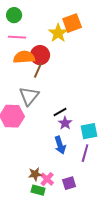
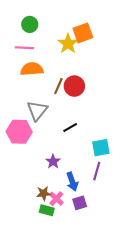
green circle: (14, 15) -> (30, 24), moved
red circle: (40, 55) -> (74, 86), moved
brown line: (38, 70) -> (58, 86), moved
purple star: (65, 123) -> (53, 161), moved
blue arrow: (60, 145) -> (72, 182), moved

